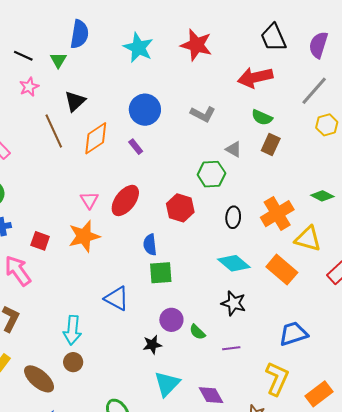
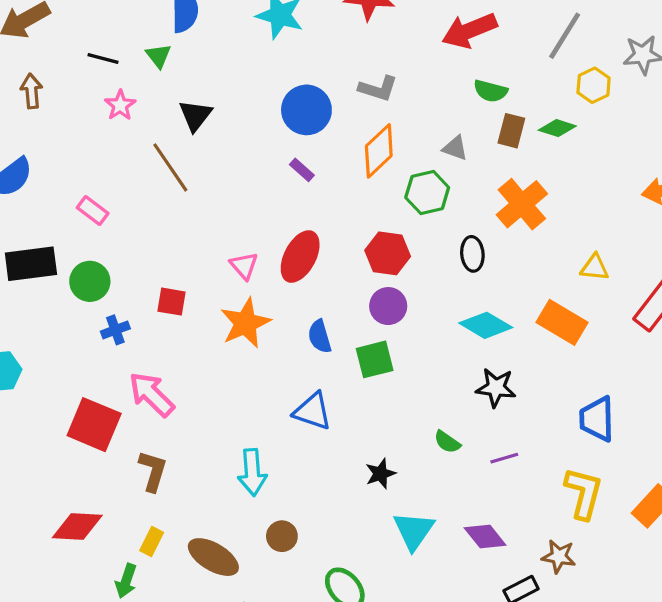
gray L-shape: (203, 114) -> (378, 89), moved
orange diamond: (96, 138) -> (379, 151), moved
green diamond: (322, 196) -> (557, 128), moved
orange cross: (277, 214) -> (522, 204), moved
yellow triangle: (308, 239) -> (595, 267), size x0.7
red square: (40, 241) -> (172, 302), moved
blue semicircle: (150, 245) -> (320, 336), moved
purple circle: (171, 320) -> (388, 306), moved
blue trapezoid: (293, 334) -> (597, 419), turned -64
brown circle: (73, 362) -> (282, 536), moved

